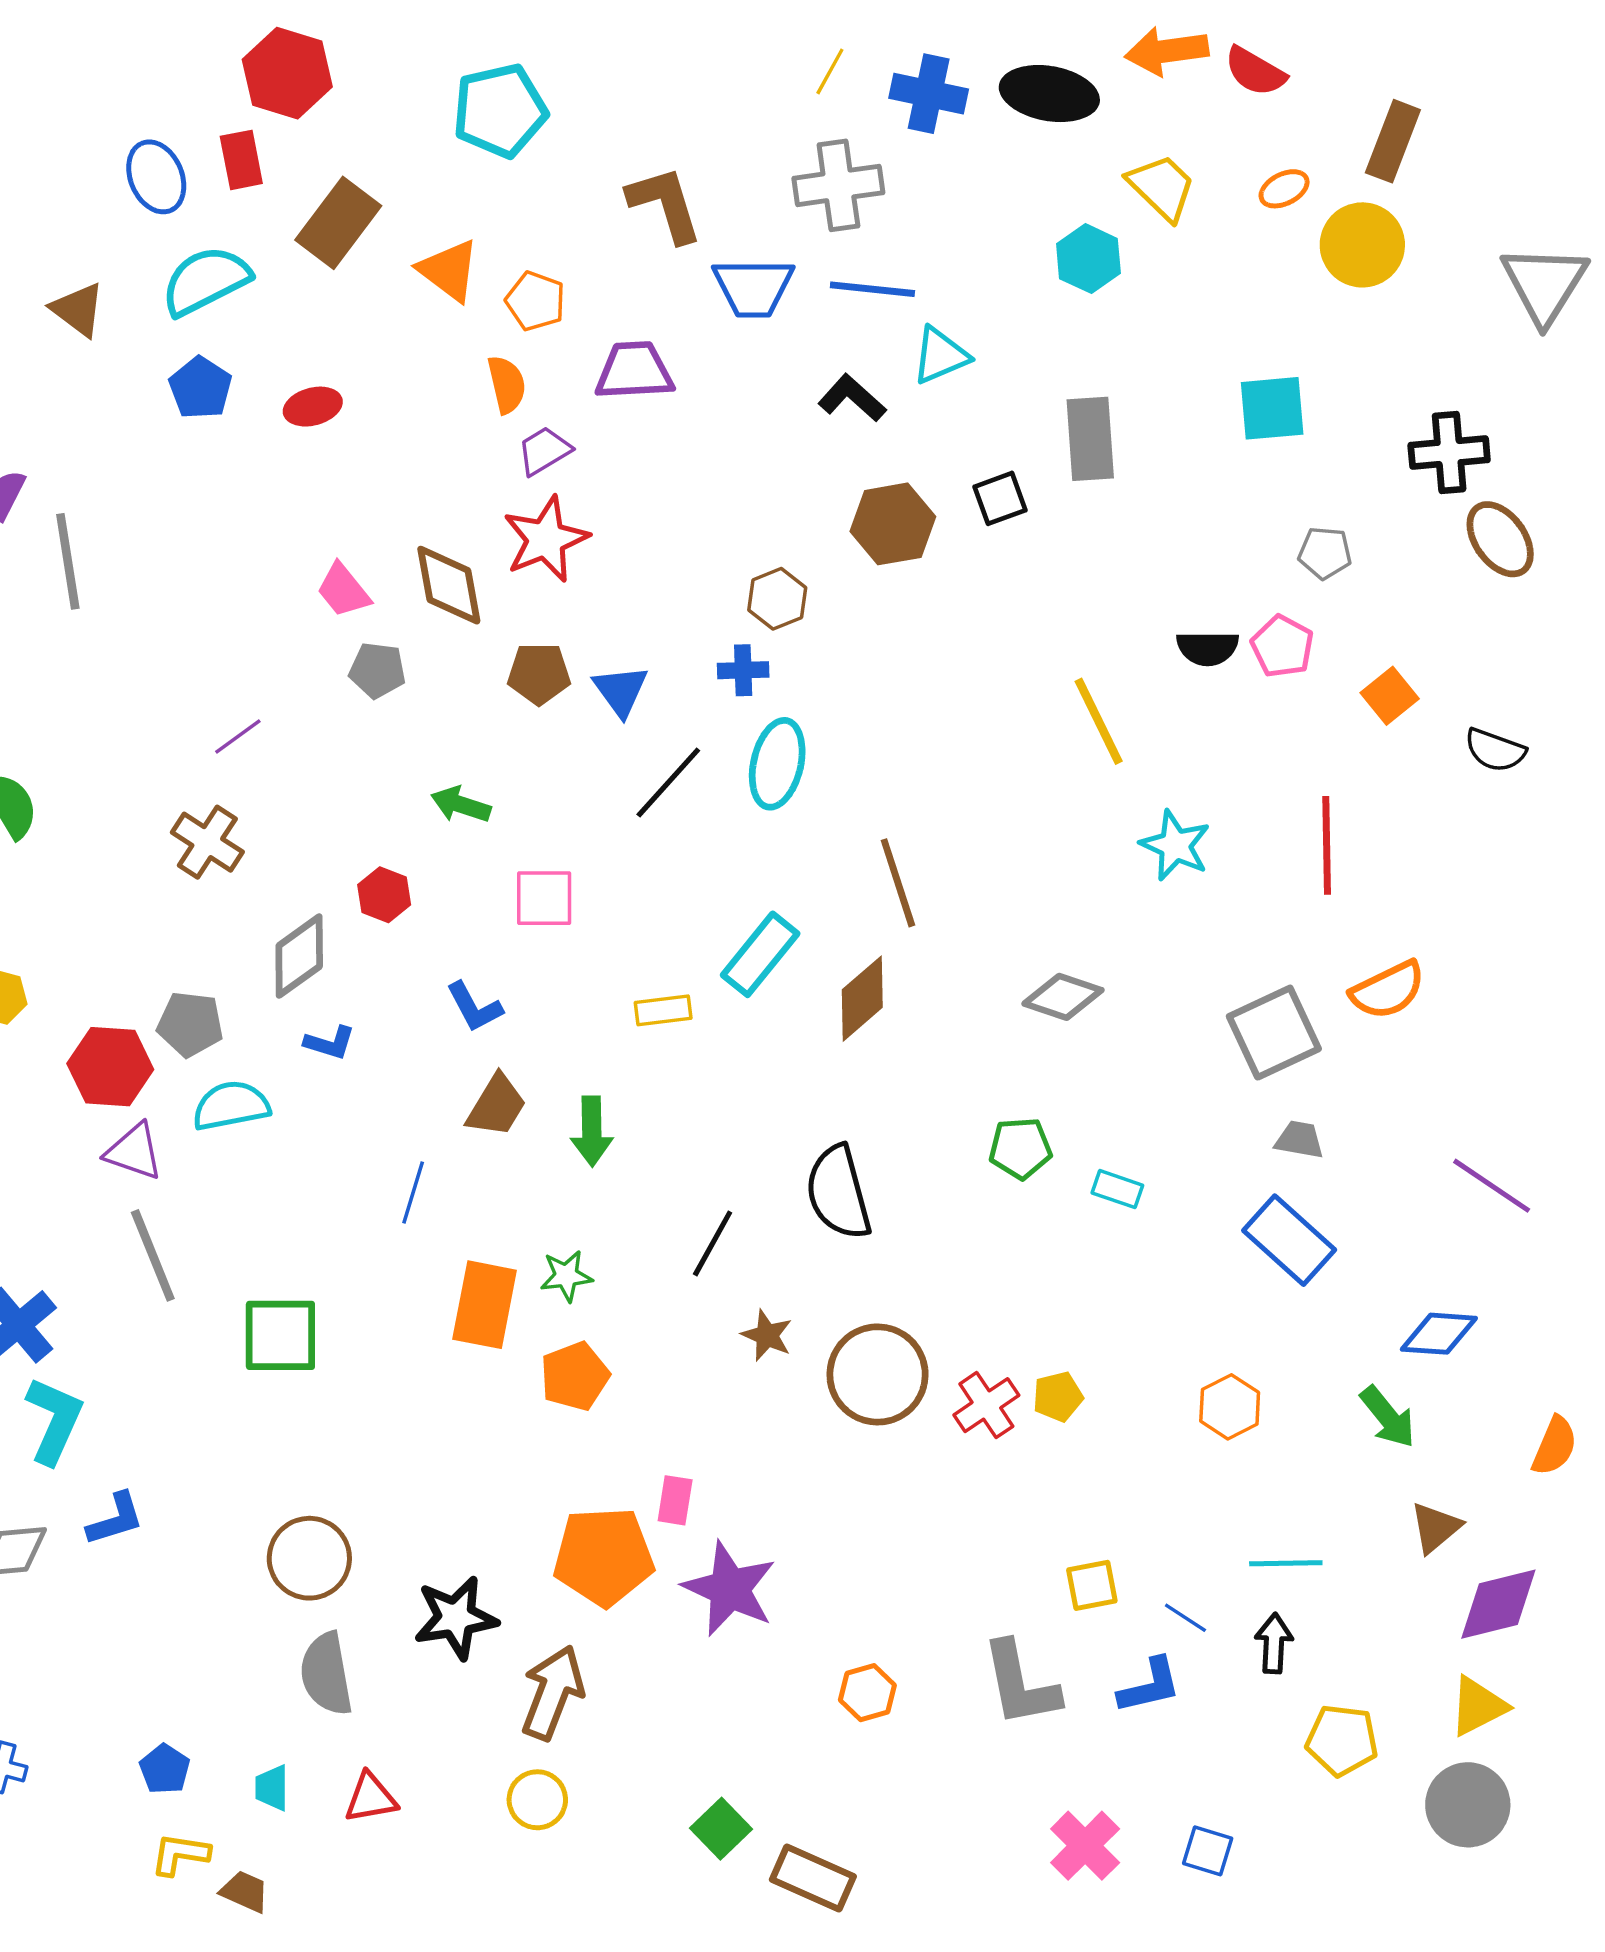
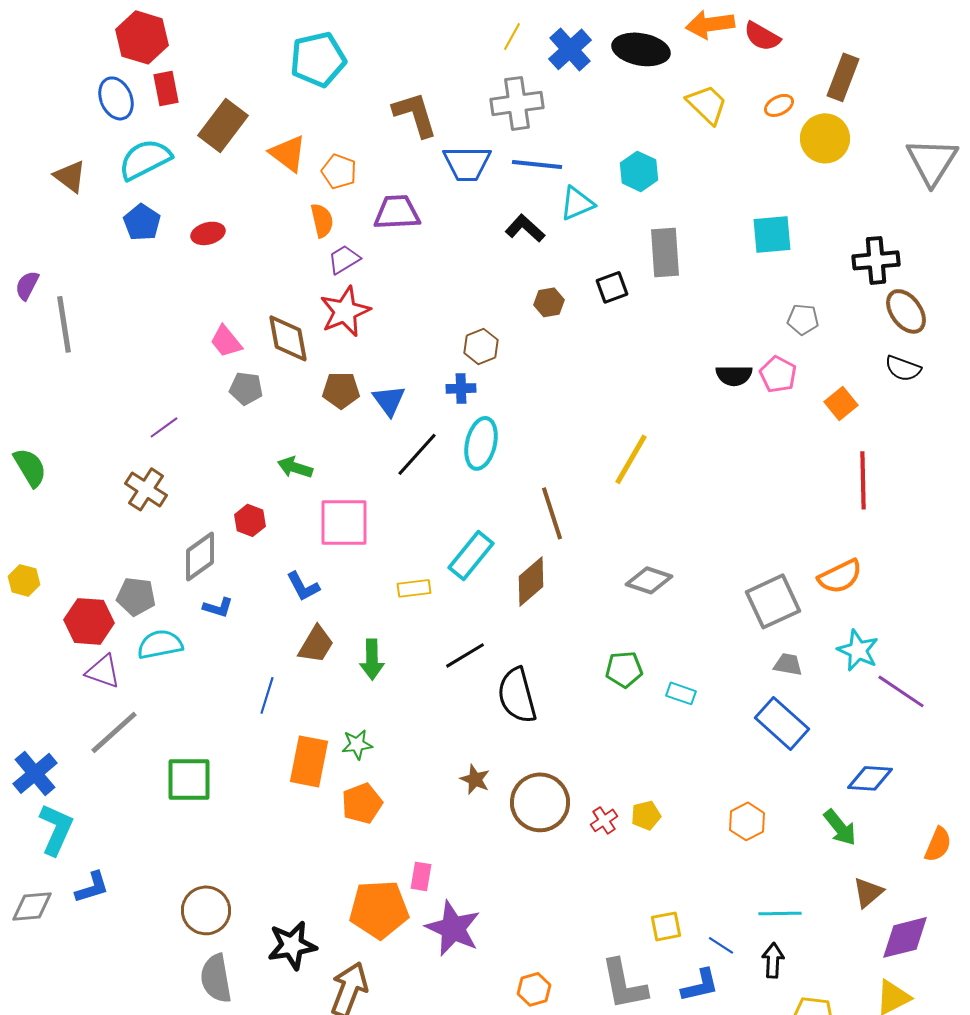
red hexagon: (287, 73) -> (142, 37), moved
blue cross: (929, 94) -> (570, 49), turned 36
cyan hexagon: (1088, 259) -> (639, 171), moved
brown hexagon: (893, 524) -> (549, 302), size x0.6
yellow line: (1099, 721) -> (631, 459), moved, turned 56
black semicircle: (1495, 750) -> (903, 368), moved
cyan star: (1175, 845) -> (858, 650), moved
red line: (1327, 845) -> (863, 480), moved
pink square: (544, 898) -> (344, 522), size x1.4
black line: (713, 1243) -> (465, 655), moved, turned 30
gray line: (153, 1255) -> (114, 732), turned 70
red cross: (986, 1405) -> (604, 820), size x0.7

